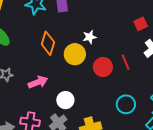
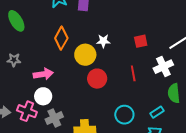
red square: (141, 24) -> (141, 41), moved
red circle: (103, 67) -> (97, 79), moved
white circle: (65, 100) -> (43, 96), moved

